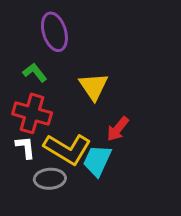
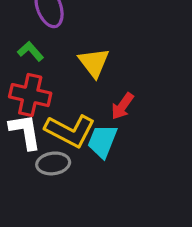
white L-shape: (25, 147) -> (25, 131), size x1.5

